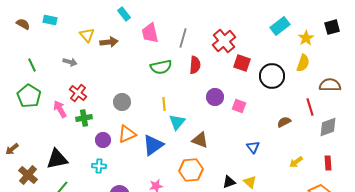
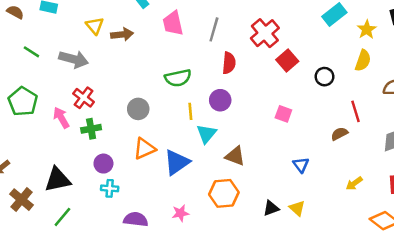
gray arrow: (70, 62) -> (74, 59), size x1.6
red square: (242, 63) -> (287, 60), turned 30
green line: (32, 65) -> (31, 52), moved, turned -32
green semicircle: (161, 67) -> (178, 78), moved
black circle: (272, 76) -> (324, 77), size x0.6
purple circle: (215, 97) -> (220, 100), moved
red line: (310, 107) -> (356, 111), moved
purple circle: (103, 140) -> (103, 164), moved

